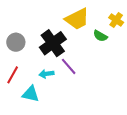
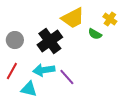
purple line: (69, 66) -> (67, 77), moved
cyan arrow: (46, 74) -> (44, 70), size x1.5

